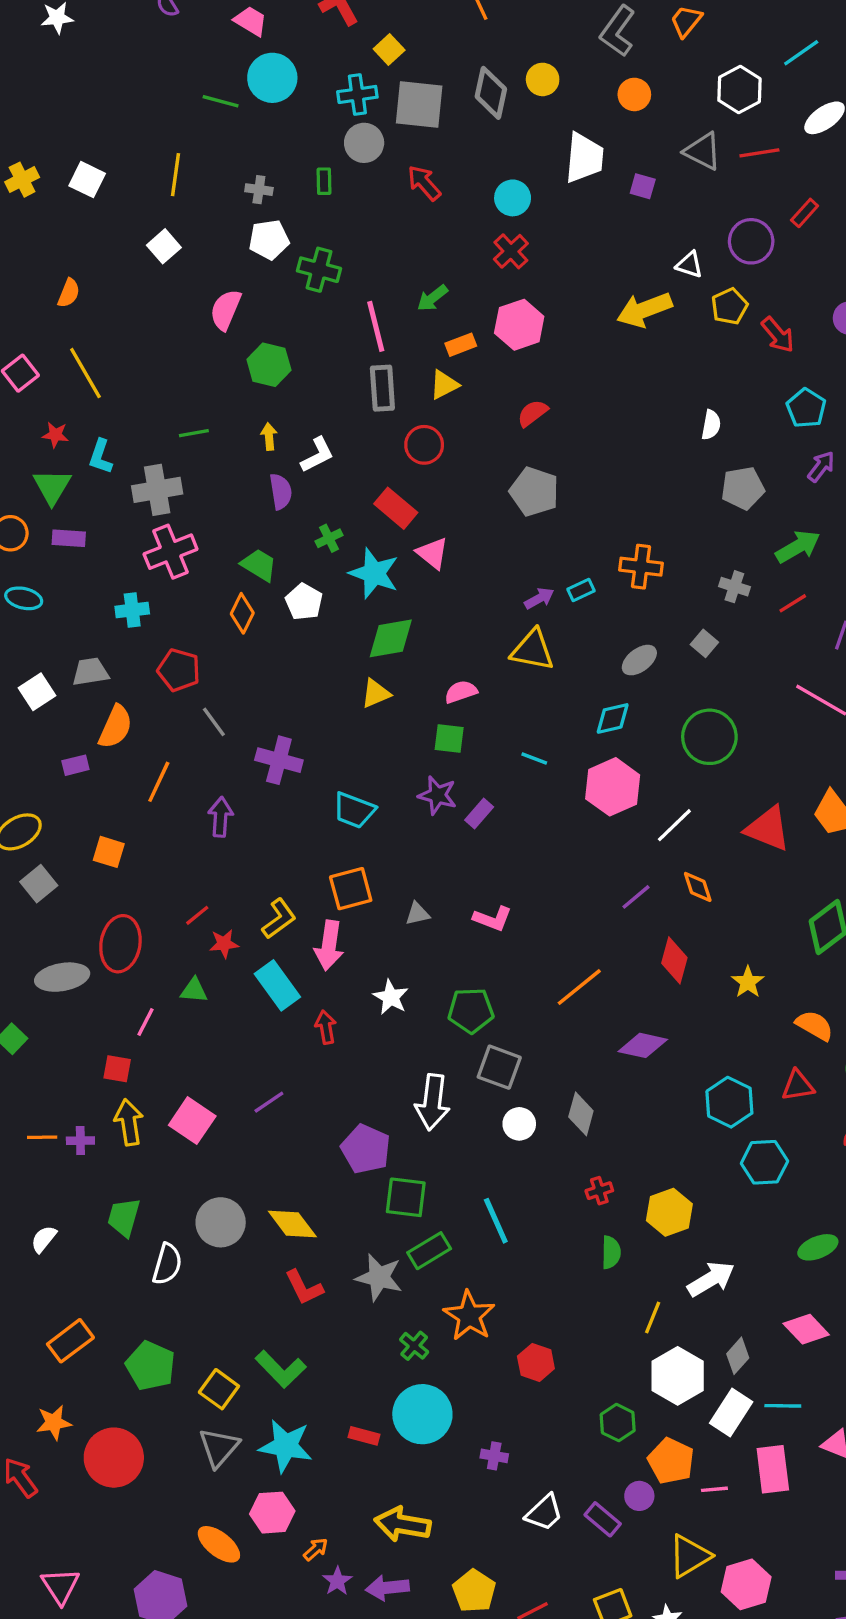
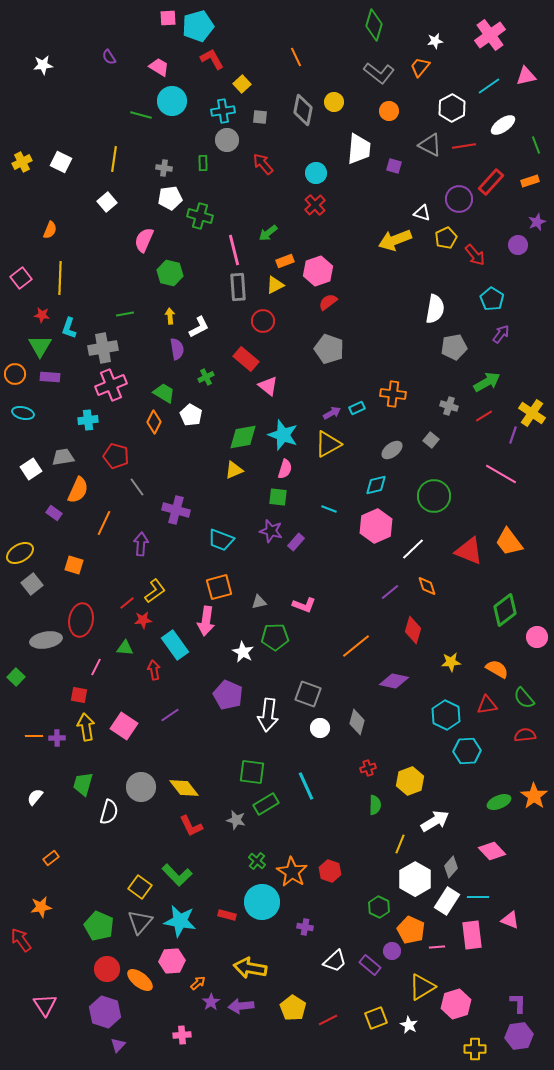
gray L-shape: (618, 31) -> (379, 73), turned -88
gray square: (419, 104) -> (260, 117), size x0.5
red rectangle: (805, 213) -> (491, 182), size x1.5
pink hexagon: (519, 325) -> (318, 271), moved
yellow line: (85, 373) -> (60, 278), turned 32
white semicircle: (711, 425) -> (435, 309), size x1.6
cyan star: (374, 573) -> (283, 435), moved
yellow triangle: (533, 650) -> (328, 444), turned -40
pink semicircle: (461, 692) -> (285, 469), turned 126
purple rectangle: (75, 765) -> (54, 513), turned 49
yellow L-shape: (279, 919) -> (155, 591), moved
yellow star: (748, 982) -> (451, 662), moved, turned 30
green pentagon: (471, 1010) -> (275, 637), moved
red arrow: (326, 1027) -> (154, 670), moved
purple pentagon: (366, 1149) -> (228, 695), moved
gray star: (379, 1277) -> (236, 820), size x0.7
orange star: (469, 1316) -> (292, 872), moved
orange rectangle: (70, 1341) -> (51, 858), size x0.6
green pentagon: (151, 1366) -> (99, 926), moved
red circle: (114, 1458) -> (107, 969), moved, size x0.7

